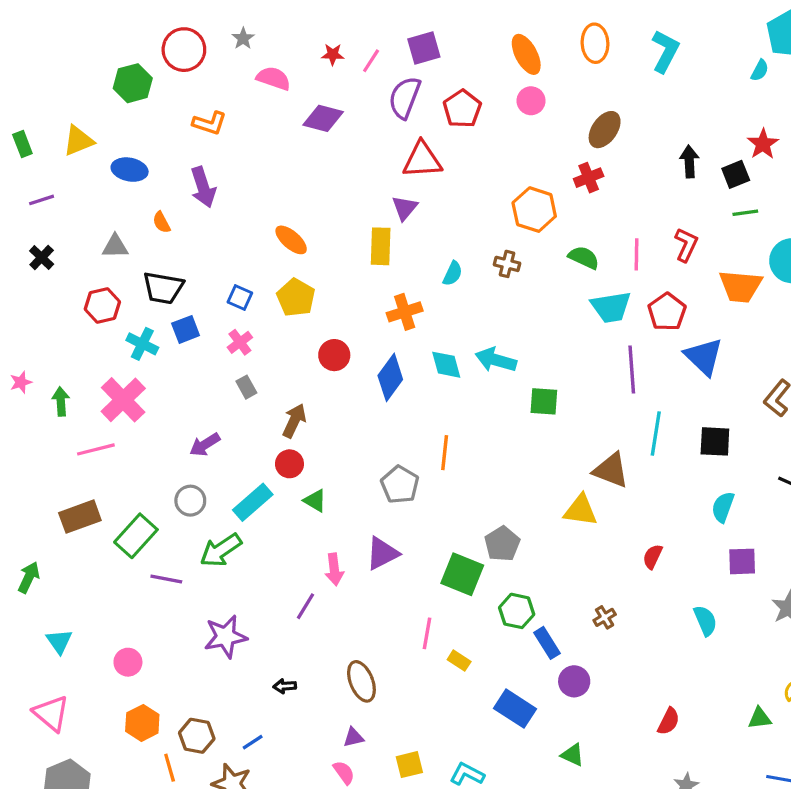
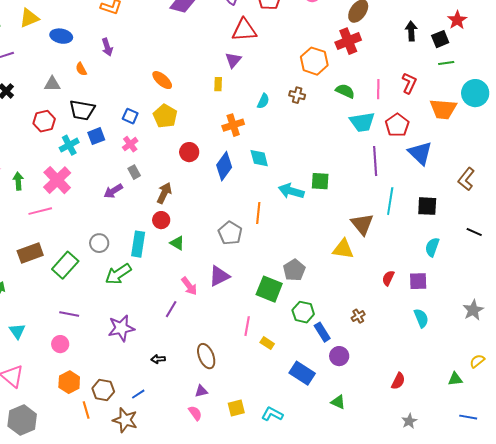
red cross: (589, 178) -> (348, 41), size x1.4
purple arrow: (203, 187) -> (107, 47), size x0.7
yellow rectangle: (381, 246) -> (218, 84), size x0.6
cyan cross: (142, 344) -> (69, 145), turned 36
cyan arrow: (496, 360) -> (291, 191), moved
purple arrow: (205, 445) -> (113, 191), moved
brown triangle: (611, 470) -> (362, 224), turned 30
cyan rectangle: (253, 502) -> (138, 244), turned -40
purple square: (742, 561) -> (418, 281), moved
pink arrow: (334, 569) -> (189, 286), turned -30
purple line: (166, 579) -> (69, 314), moved

